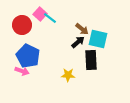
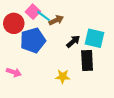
brown arrow: (82, 29) -> (56, 20), moved, turned -64
blue pentagon: (28, 56) -> (33, 40), moved, turned 30

